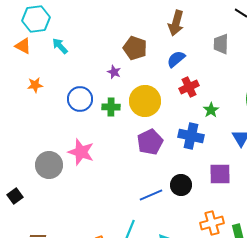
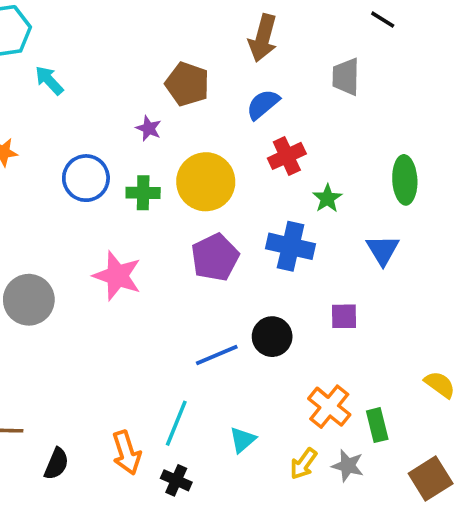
pink star: (81, 152) -> (117, 276), moved
purple square: (220, 174) -> (344, 316), size x0.7
orange cross: (212, 223) -> (329, 407), turned -35

